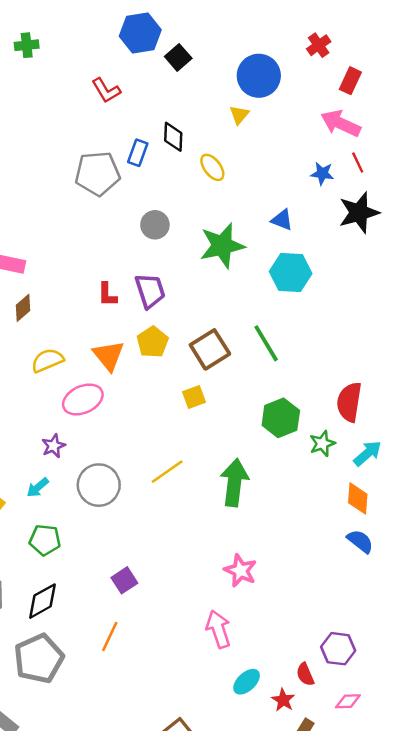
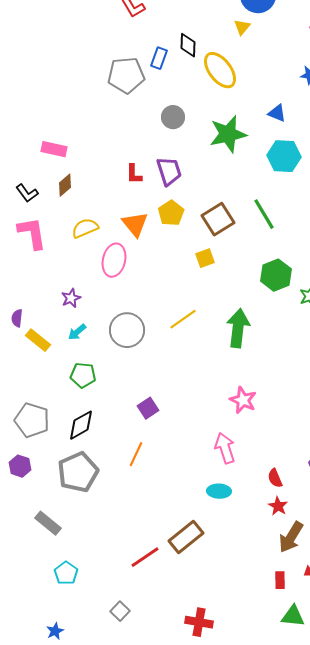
yellow ellipse: (212, 167) -> (220, 70), size x1.6
pink ellipse: (83, 399) -> (114, 260), turned -52
purple star: (54, 446) -> (71, 298), moved
red semicircle: (305, 674) -> (275, 478), moved
cyan ellipse: (247, 682) -> (219, 491), moved, turned 45

